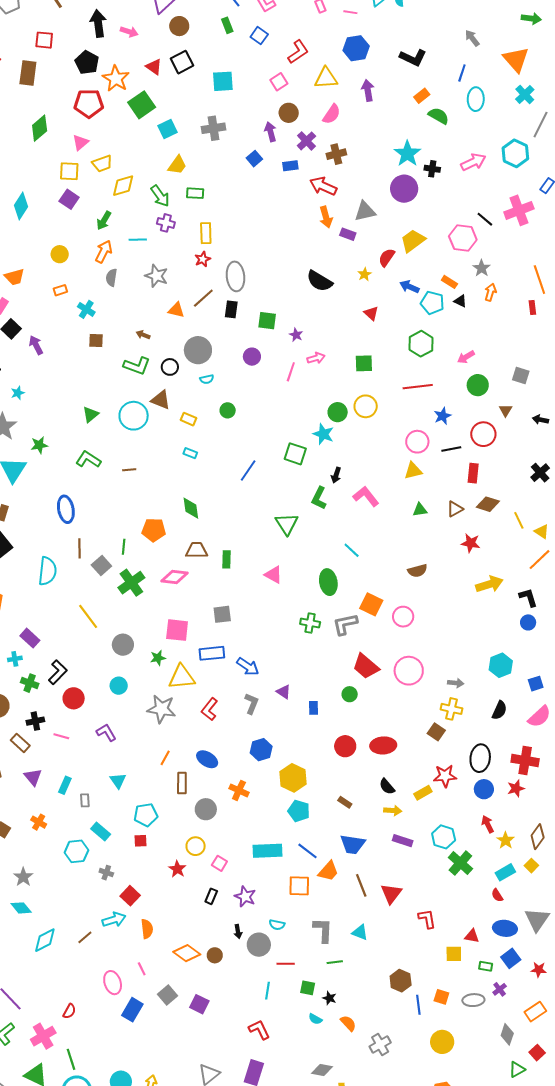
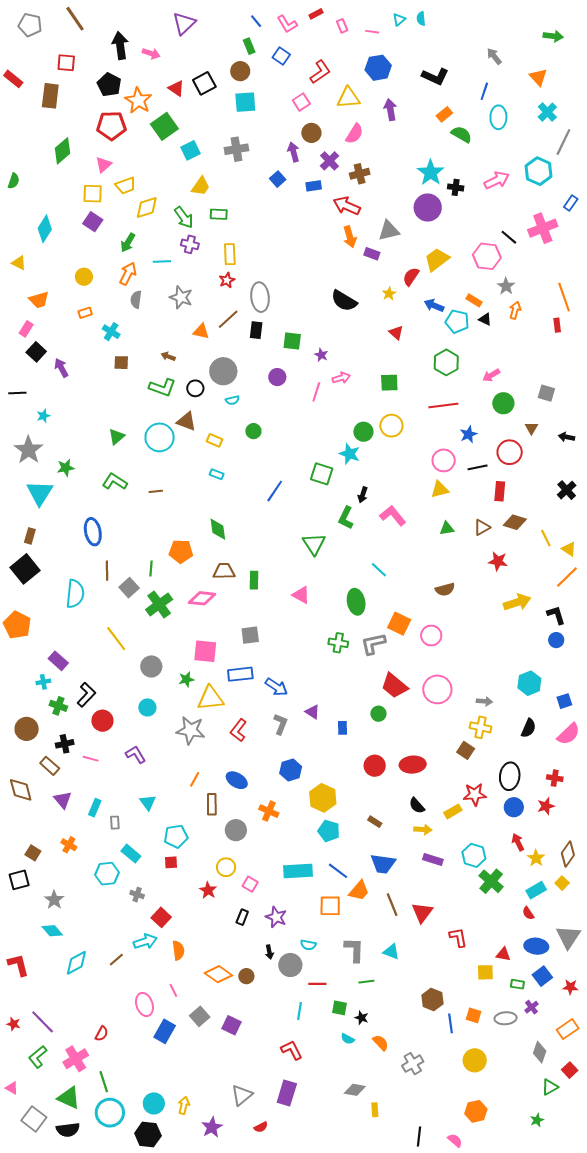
brown circle: (179, 26) -> (240, 71), moved
orange triangle: (516, 59) -> (538, 77), size x0.7
red cross: (525, 760) -> (555, 778), size x0.6

